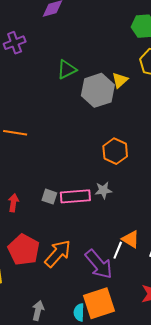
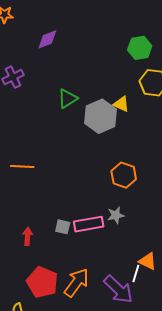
yellow triangle: (120, 80) -> (121, 104), turned -48

